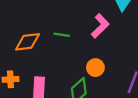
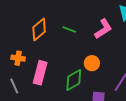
orange diamond: (27, 42) -> (39, 29), turned -45

